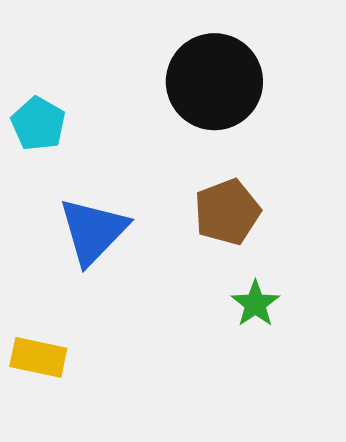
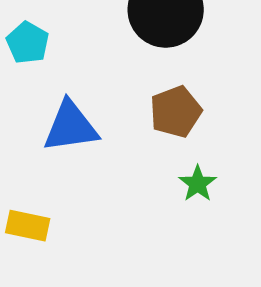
blue triangle: (93, 231) -> (71, 127), turned 38

